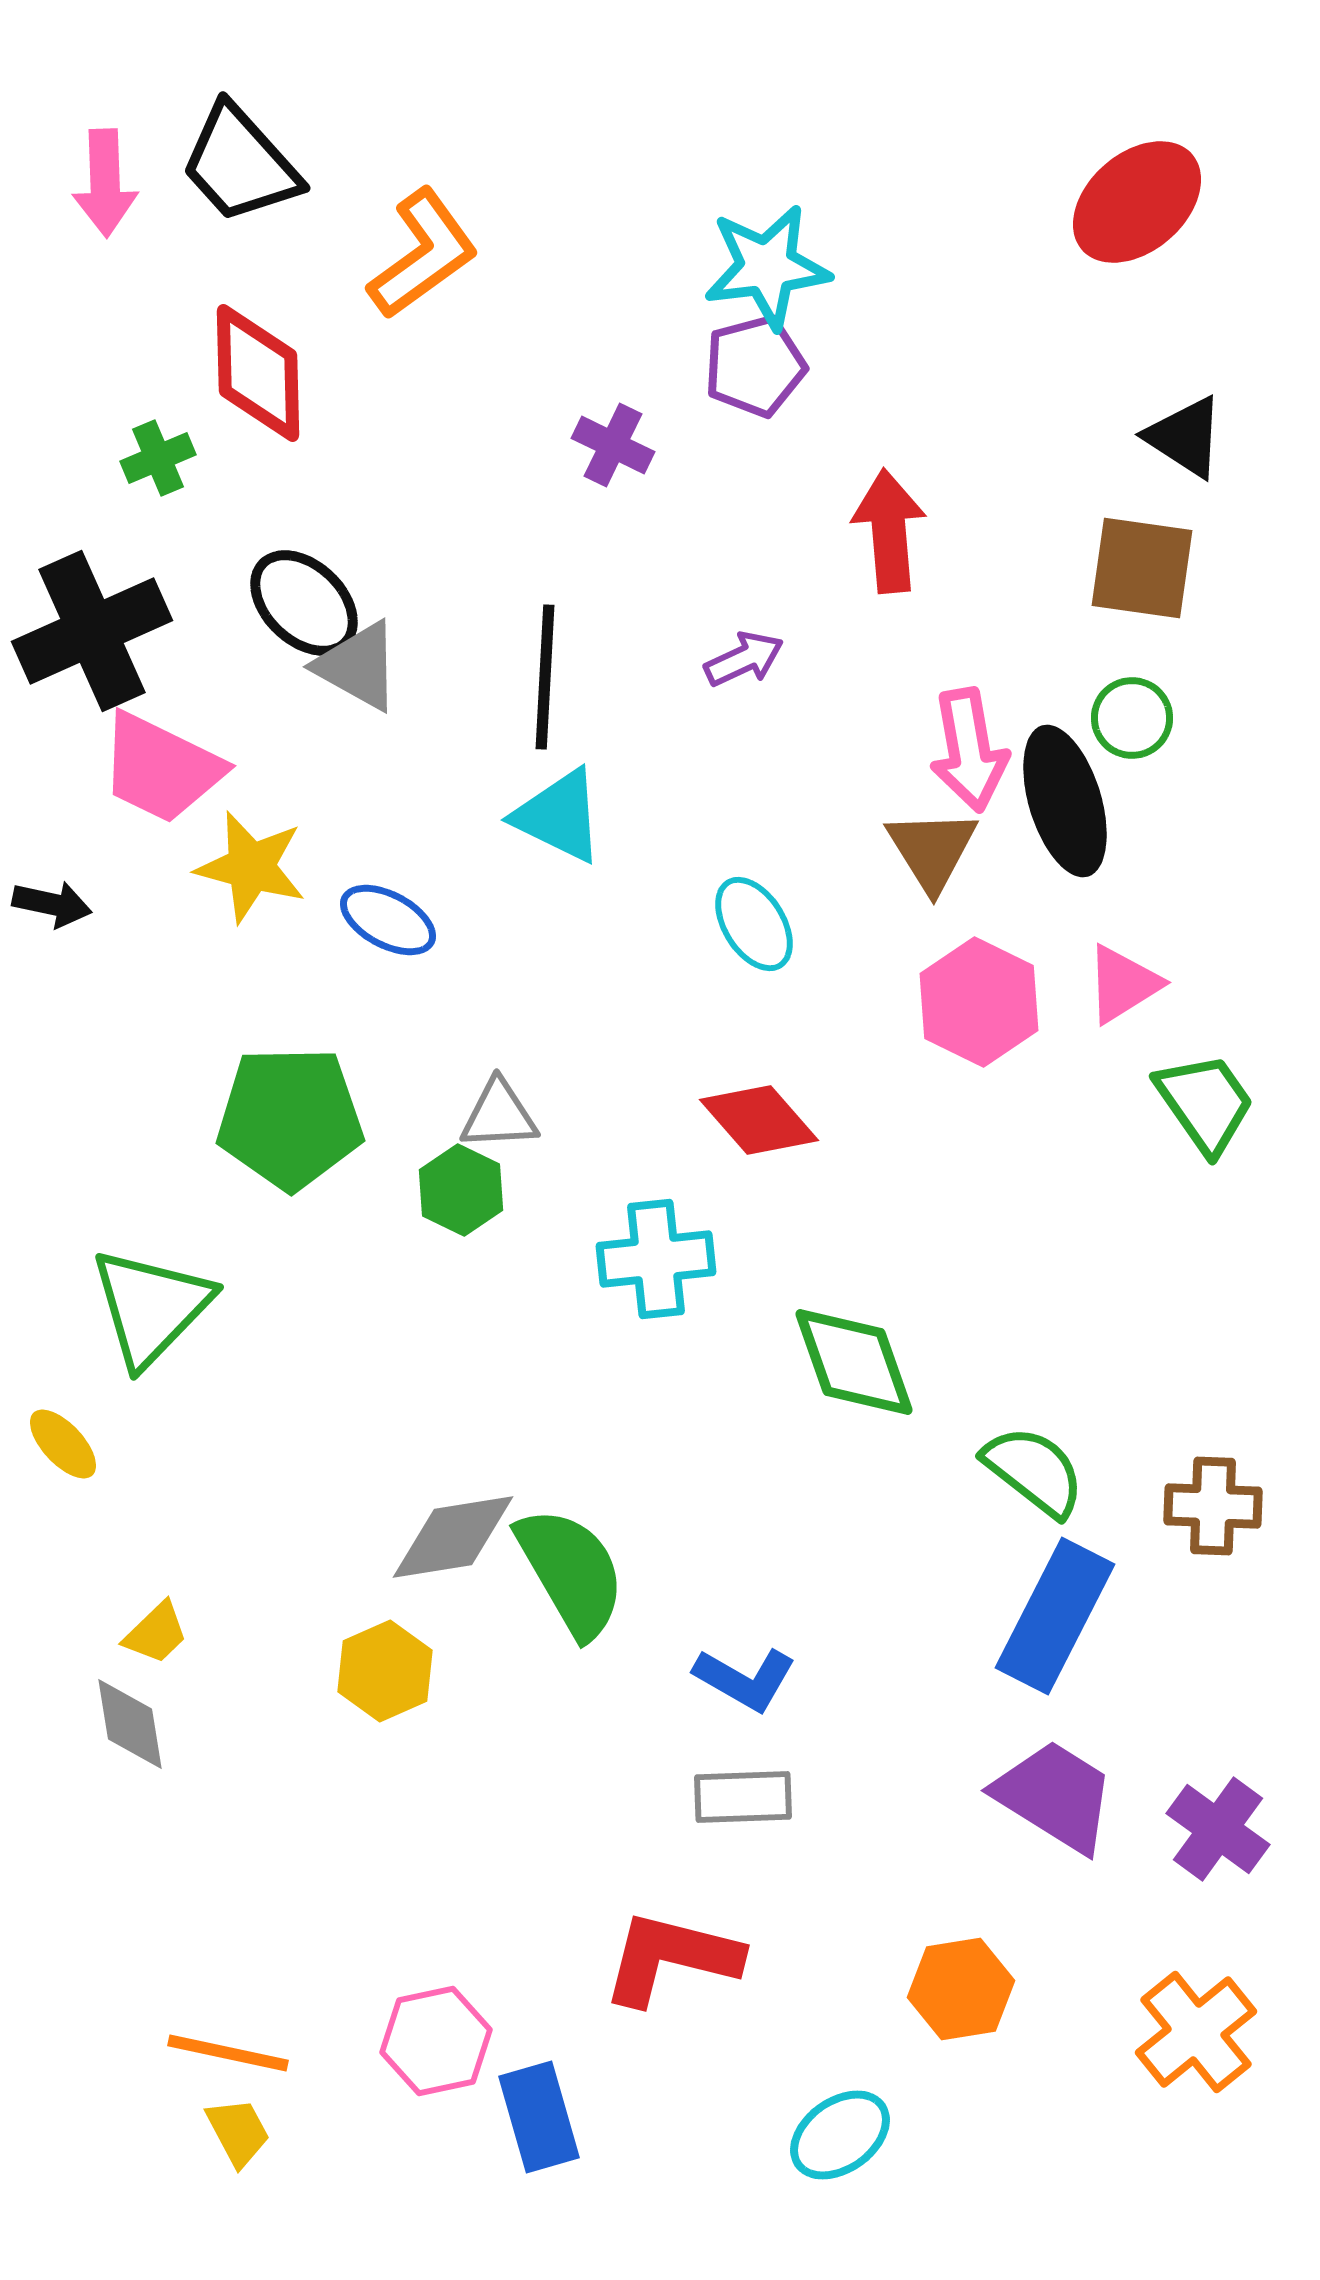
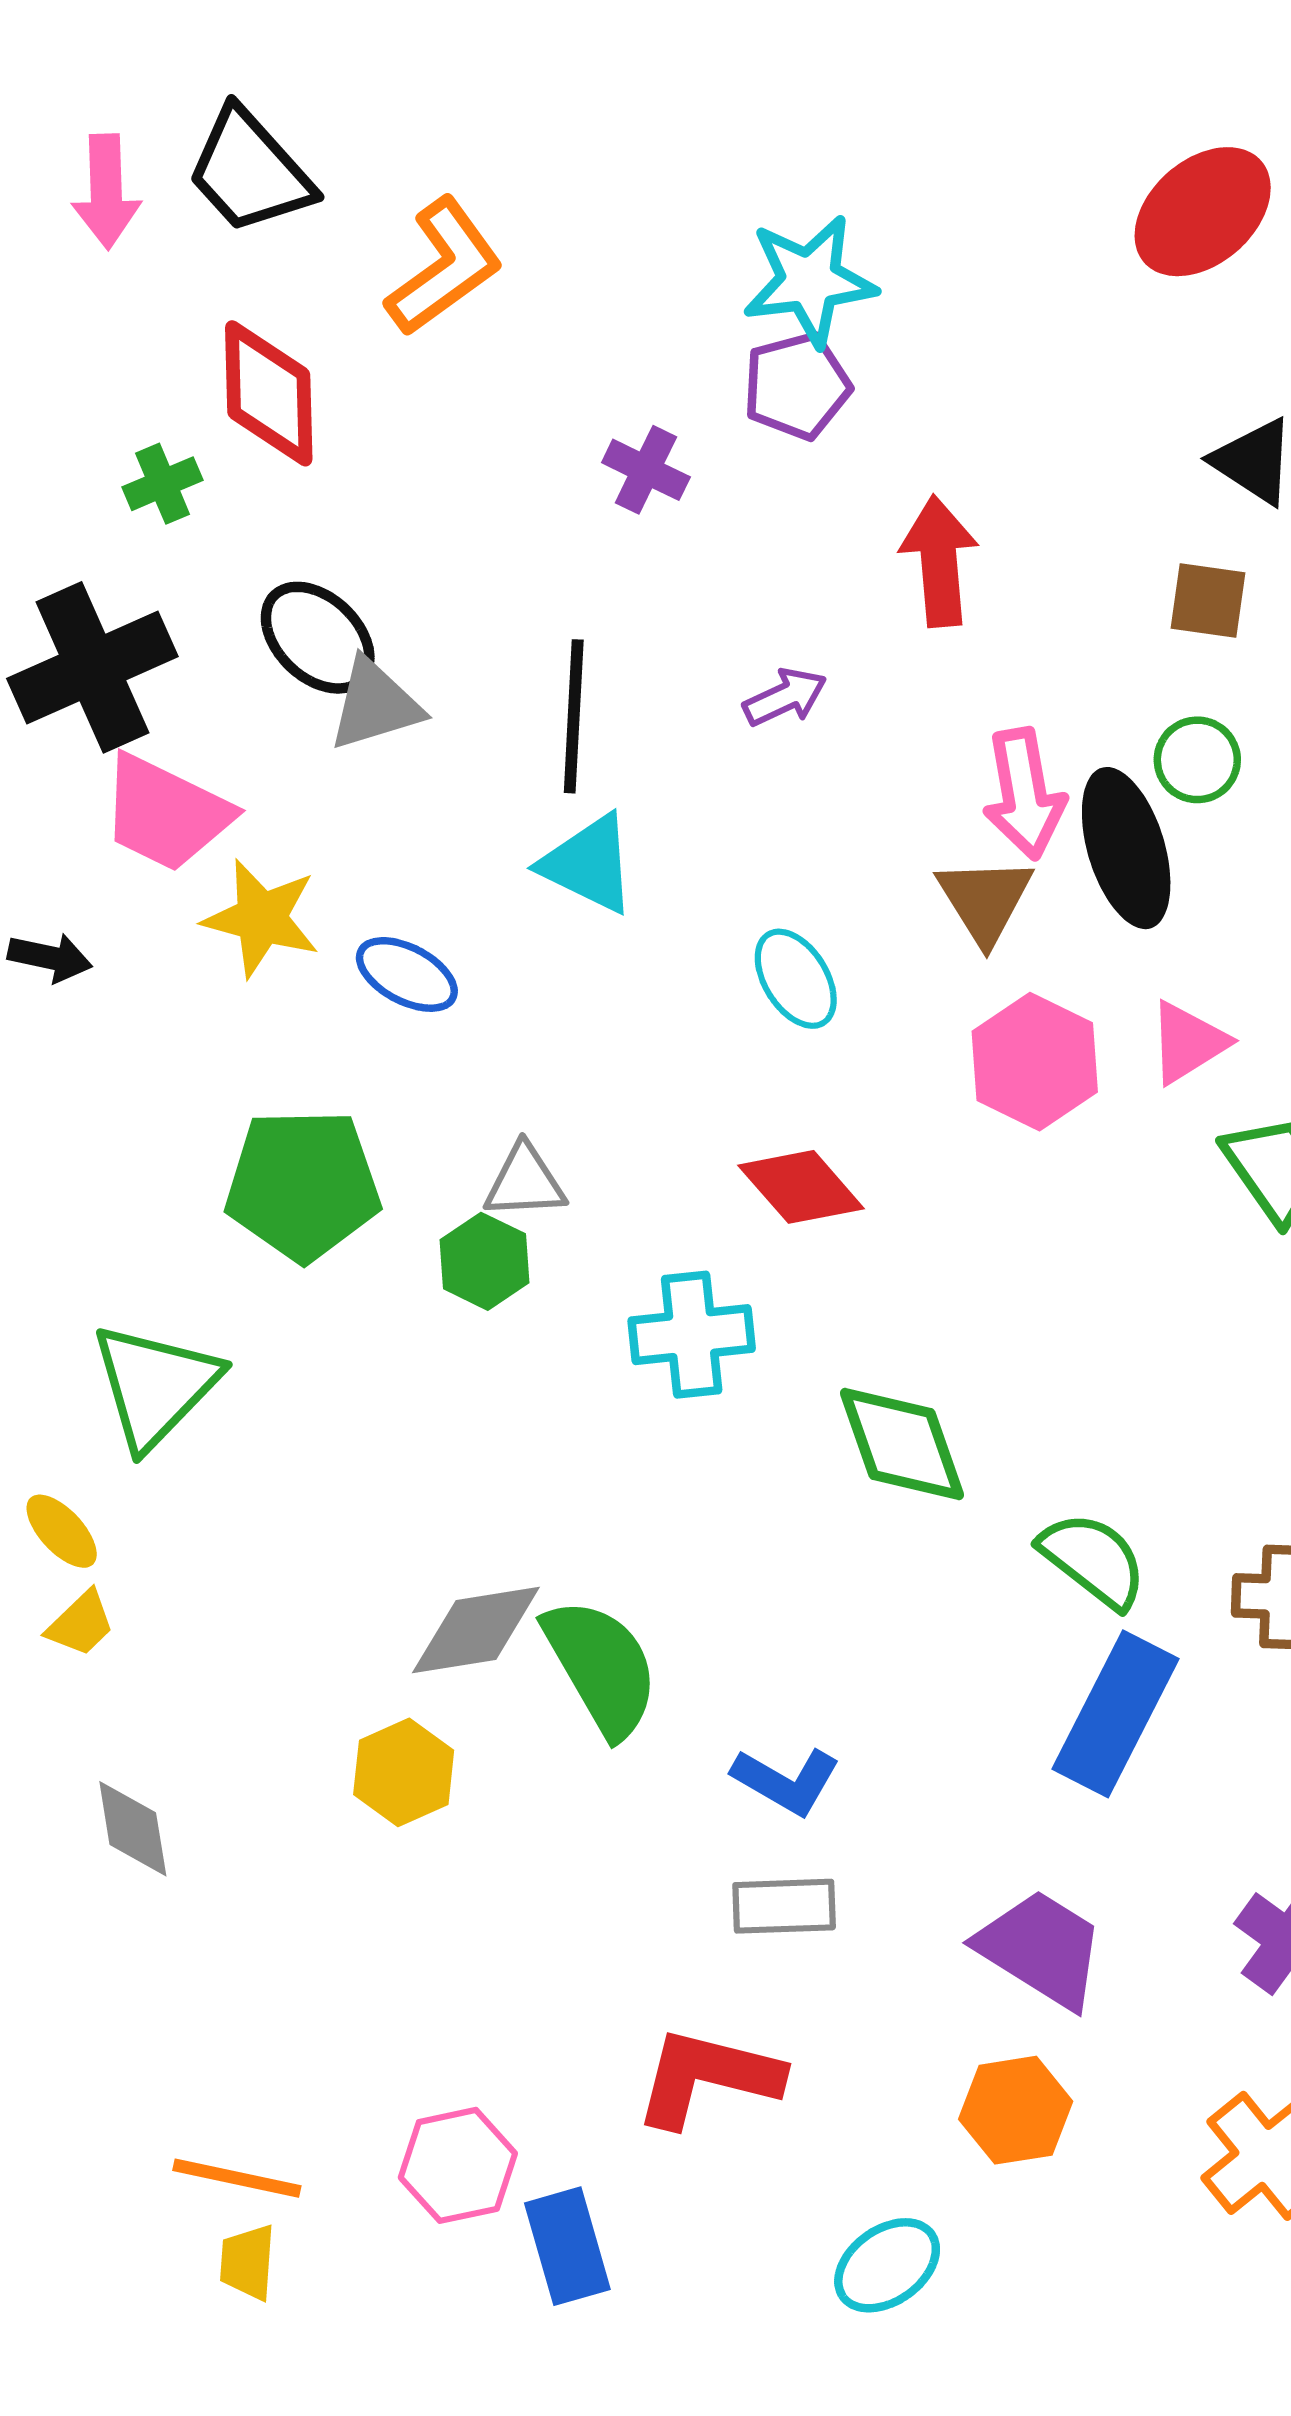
brown square: (1142, 568) -> (1208, 601), size x0.7
gray triangle: (358, 666) -> (375, 705), turned -46
yellow trapezoid: (156, 1633) -> (81, 1624), moved
purple trapezoid: (1055, 1796) -> (1041, 1949), moved
yellow trapezoid: (238, 2132) -> (248, 2262), turned -148

